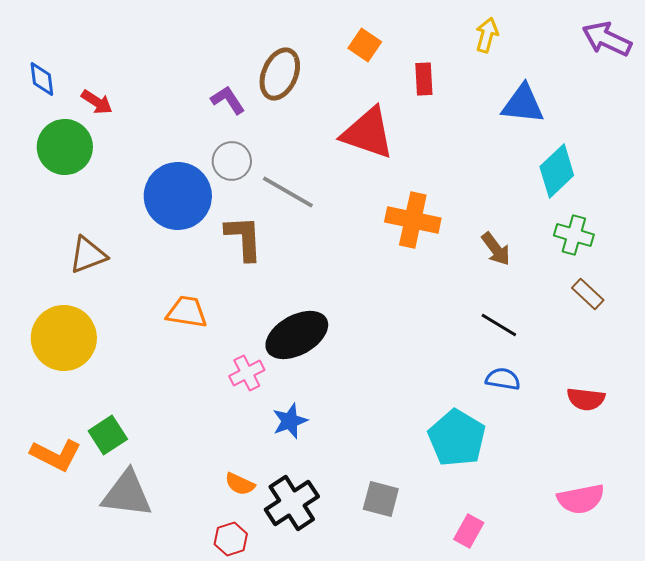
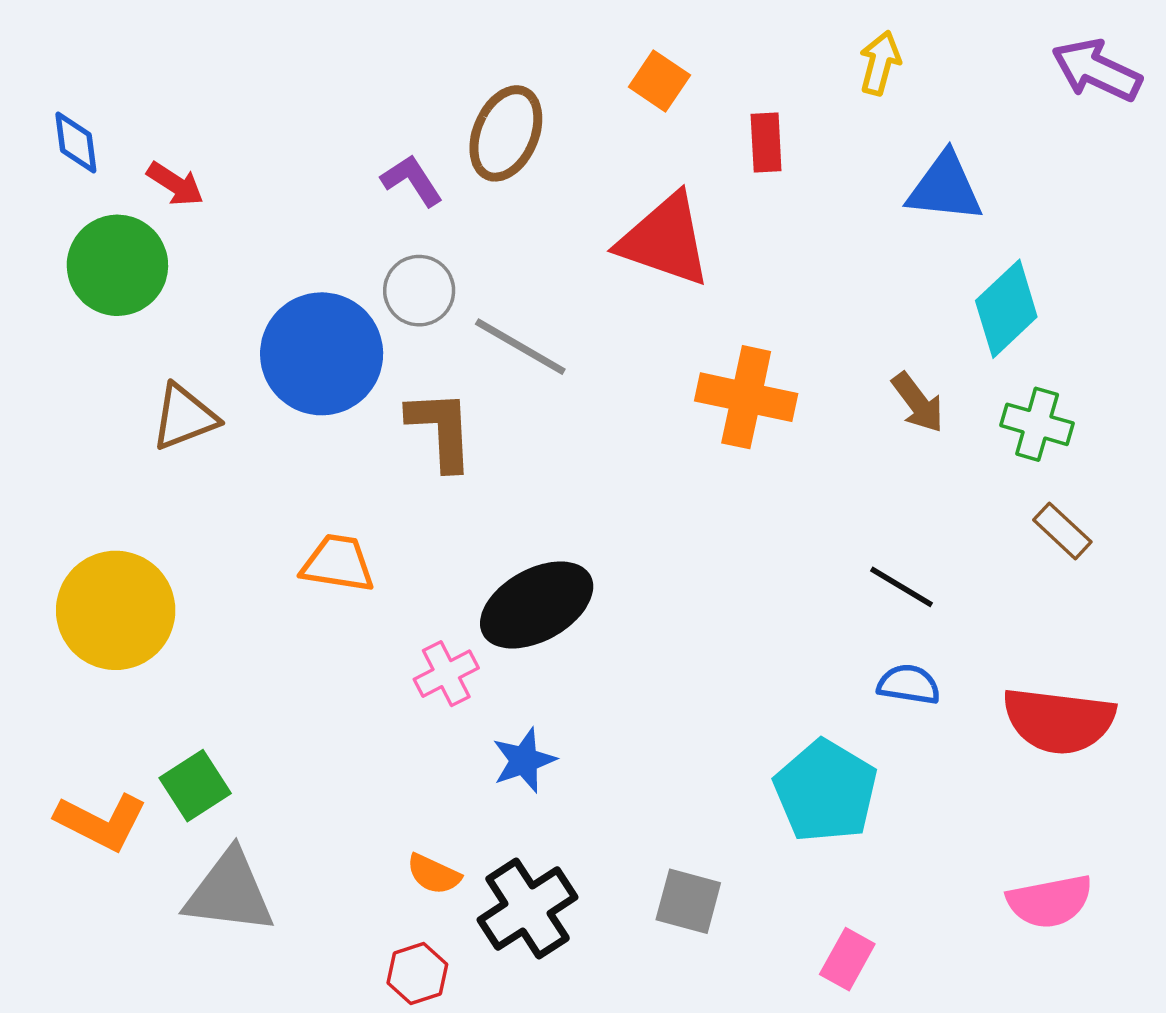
brown arrow: (496, 249) -> (918, 403), moved
brown triangle: (88, 255) -> (184, 417), moved
red semicircle: (586, 399) -> (1059, 721), size x1.6

